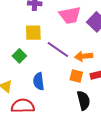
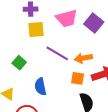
yellow square: (33, 33) -> (36, 30), moved

